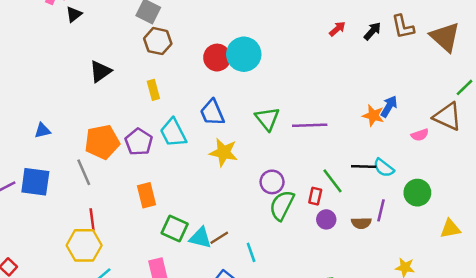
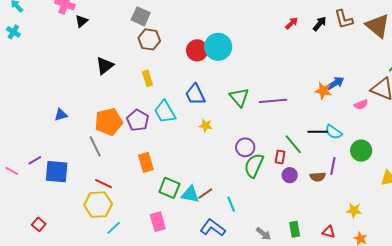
blue arrow: (389, 106) -> (335, 83), turned 30
yellow star: (224, 152) -> (206, 126), size x0.6
blue square: (35, 182) -> (57, 172), moved
red line: (92, 219) -> (103, 184), turned -54

